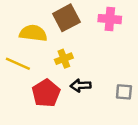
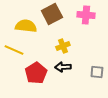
yellow cross: (64, 59) -> (63, 46), moved

